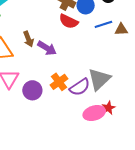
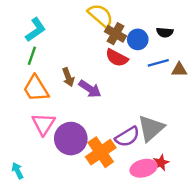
orange cross: (59, 82) -> (101, 152), moved, size x1.4
purple circle: (32, 90) -> (71, 139), size x1.4

